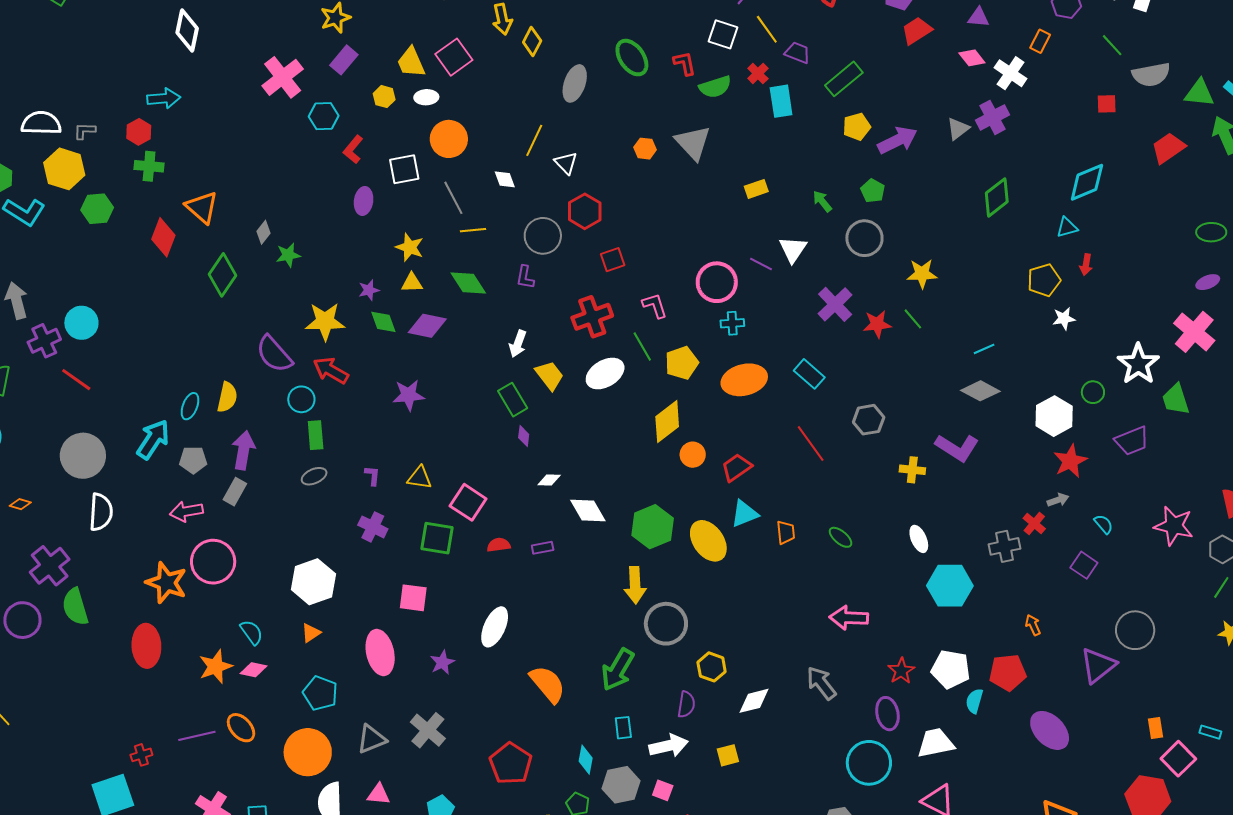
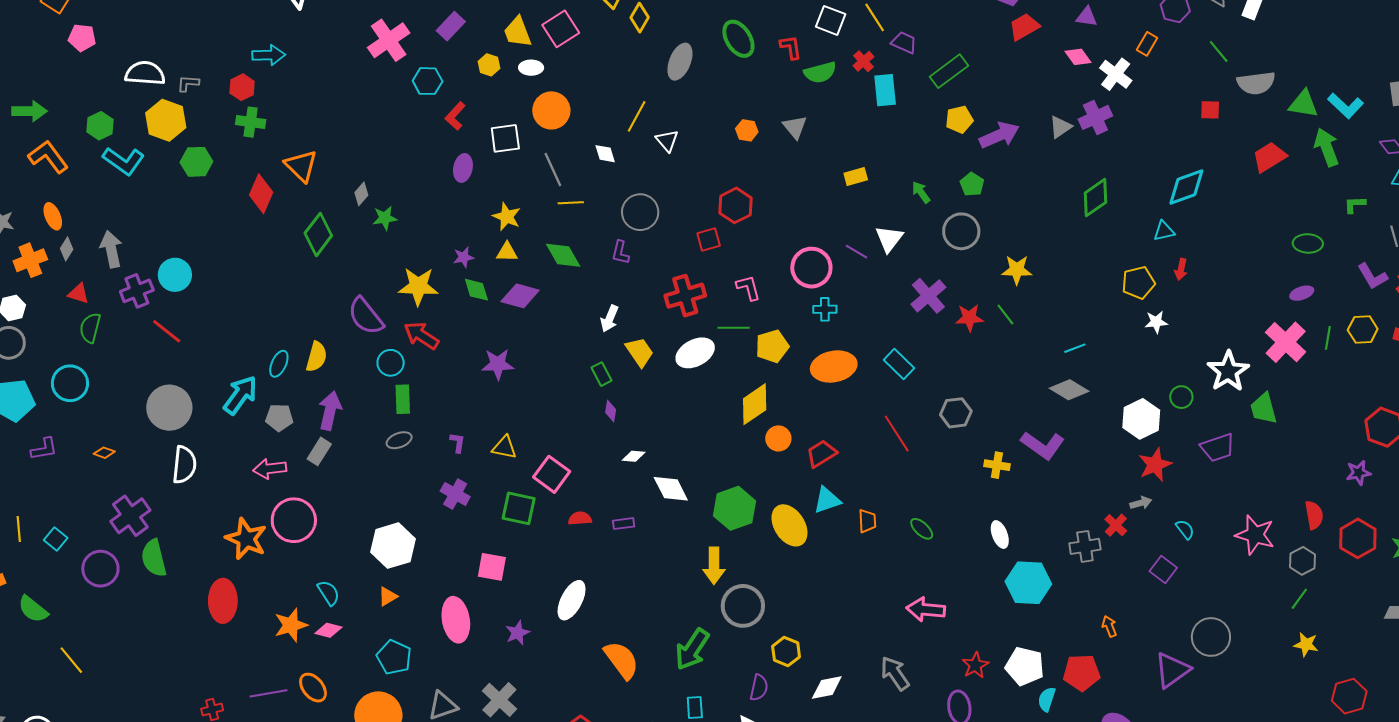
gray triangle: (693, 143) -> (795, 127), size x0.7
red hexagon: (585, 211) -> (735, 205), moved
green line: (642, 346) -> (734, 328), turned -64
green rectangle: (513, 400) -> (601, 374), size x0.7

